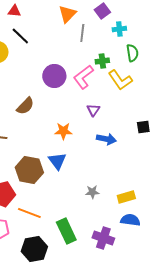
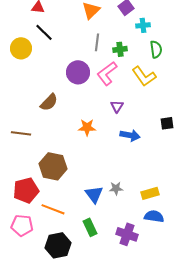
gray line: (82, 33) -> (97, 42), moved
green cross: (102, 61) -> (120, 49), moved
blue triangle: (57, 161) -> (94, 194), moved
green rectangle: (66, 231) -> (90, 227), size x0.7

